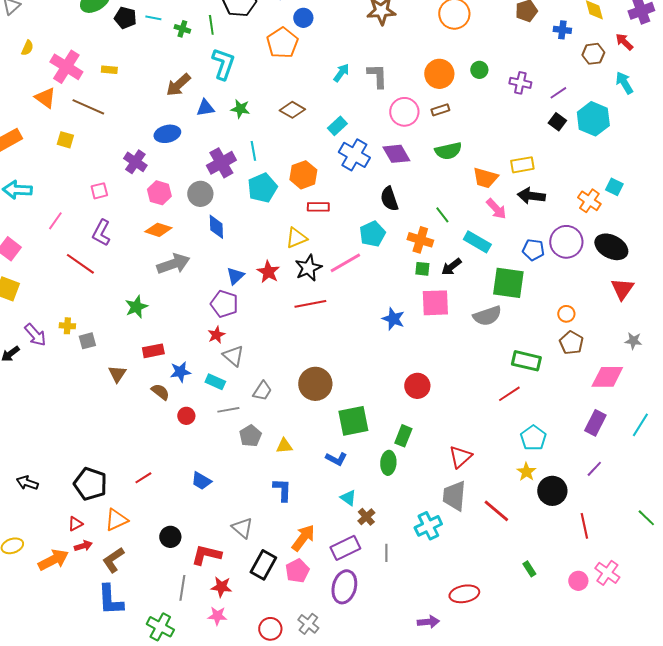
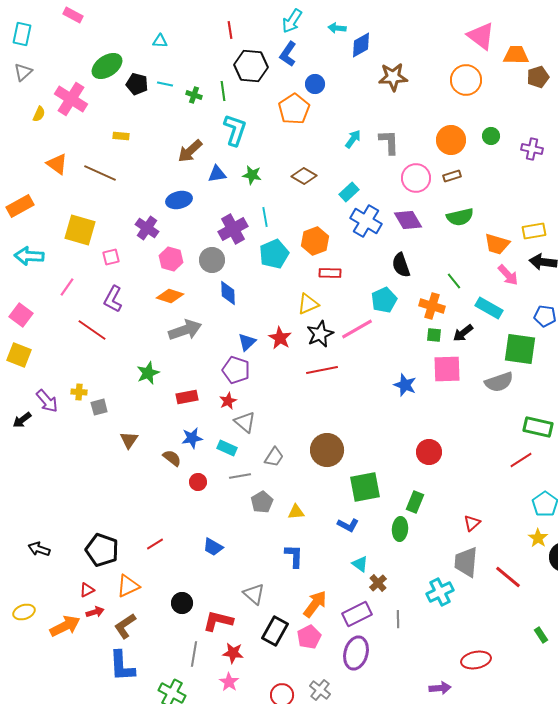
pink cross: (66, 67) -> (71, 99), moved
yellow square: (65, 140) -> (80, 230), moved, size x1.8
red rectangle: (153, 351) -> (187, 397), moved
red triangle: (460, 457) -> (472, 523), size x0.7
pink star: (217, 616) -> (229, 682), turned 30

